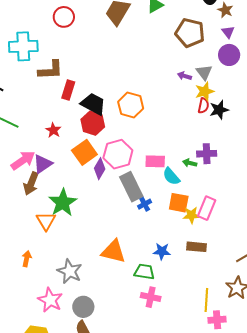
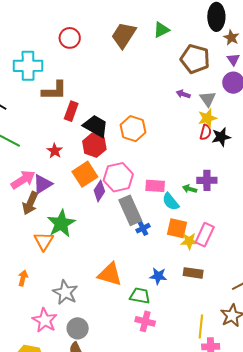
purple arrow: (184, 76) -> (183, 94), moved

